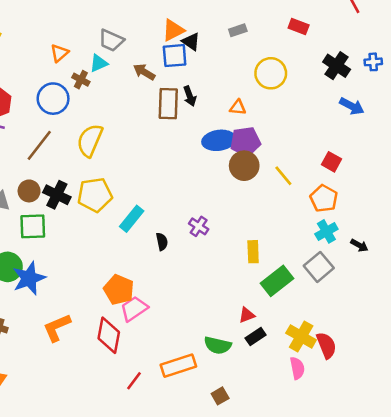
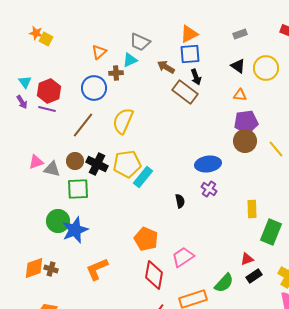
black triangle: (191, 42) -> (238, 66), moved
brown cross: (81, 80) -> (116, 73), turned -32
black arrow: (190, 96) -> (196, 77), moved
brown rectangle: (168, 104) -> (185, 92), turned -55
blue ellipse: (219, 140) -> (208, 164), moved
cyan rectangle: (132, 219) -> (143, 177), moved
green rectangle: (277, 281) -> (271, 232), turned -30
pink trapezoid: (134, 309) -> (183, 257), moved
red diamond: (109, 335) -> (154, 275), moved
green semicircle: (218, 345) -> (224, 283), turned -60

